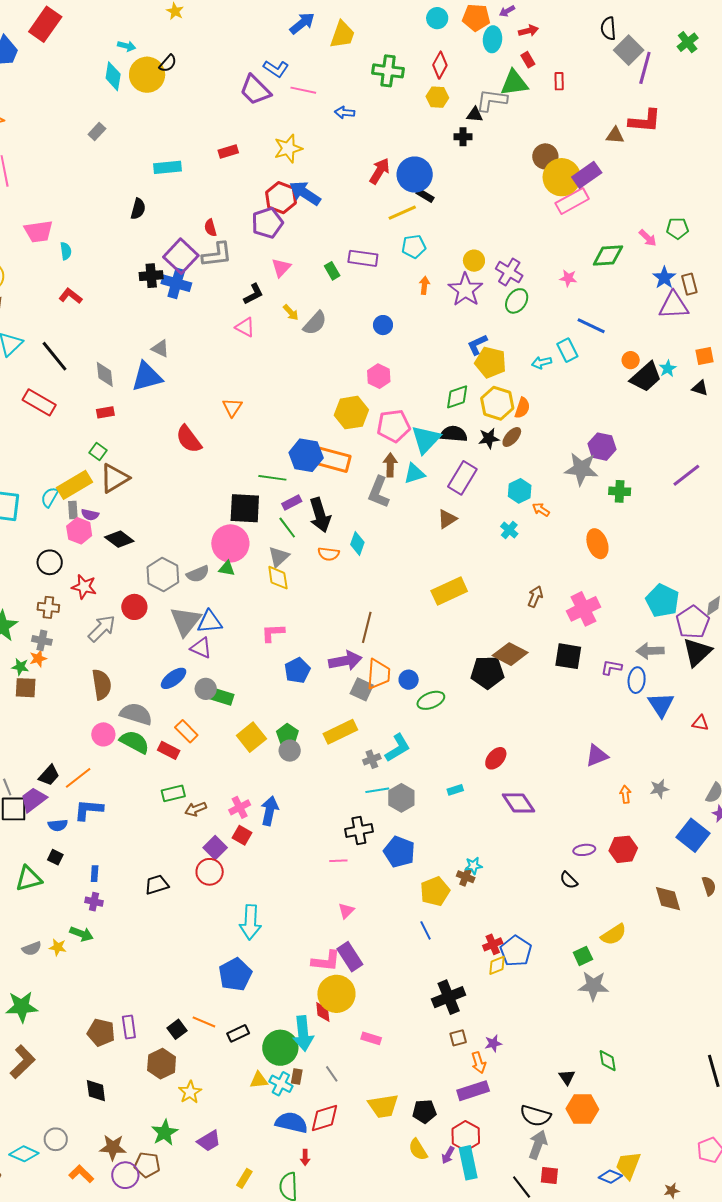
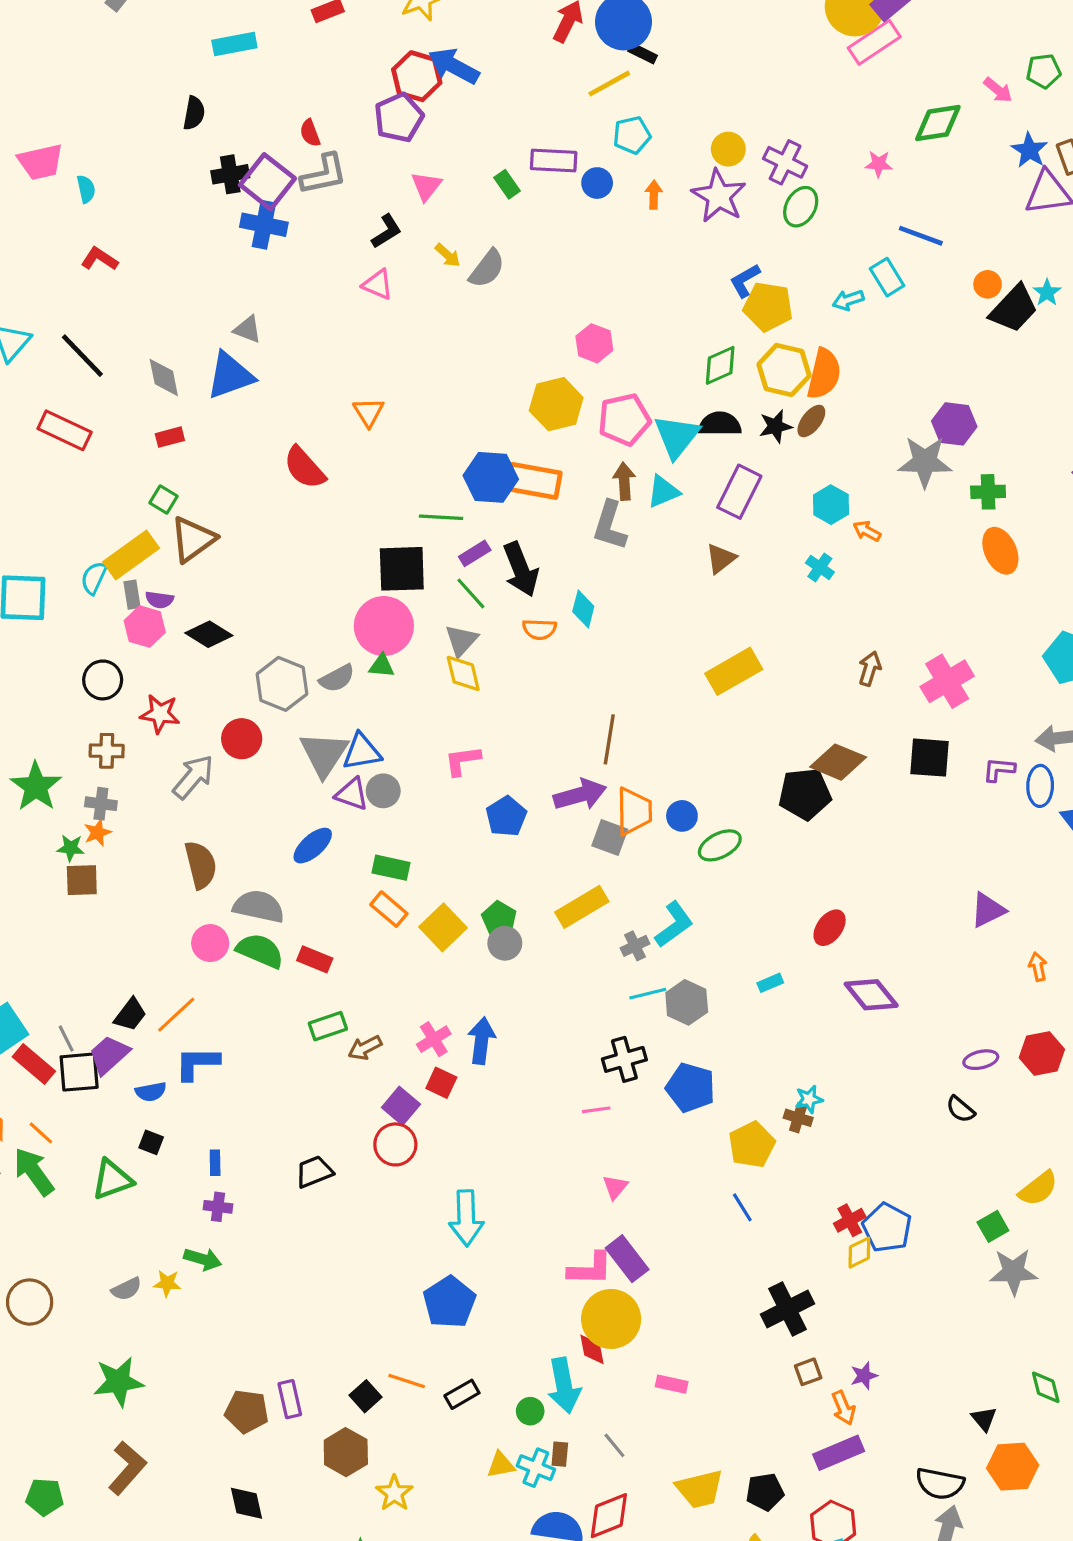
black cross: (151, 276) -> (230, 174), moved
blue circle: (383, 325) -> (597, 183), moved
orange semicircle: (522, 408) -> (824, 374), size x1.5
orange ellipse: (597, 544) -> (1000, 551), moved
gray circle: (206, 689) -> (383, 791), moved
orange rectangle: (186, 731) -> (389, 909), moved
green circle: (280, 1048) -> (530, 1411), size x0.5

